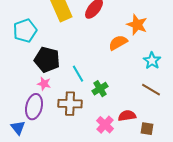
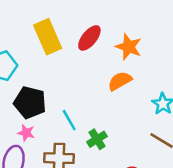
orange star: (137, 25) -> (129, 47), moved

